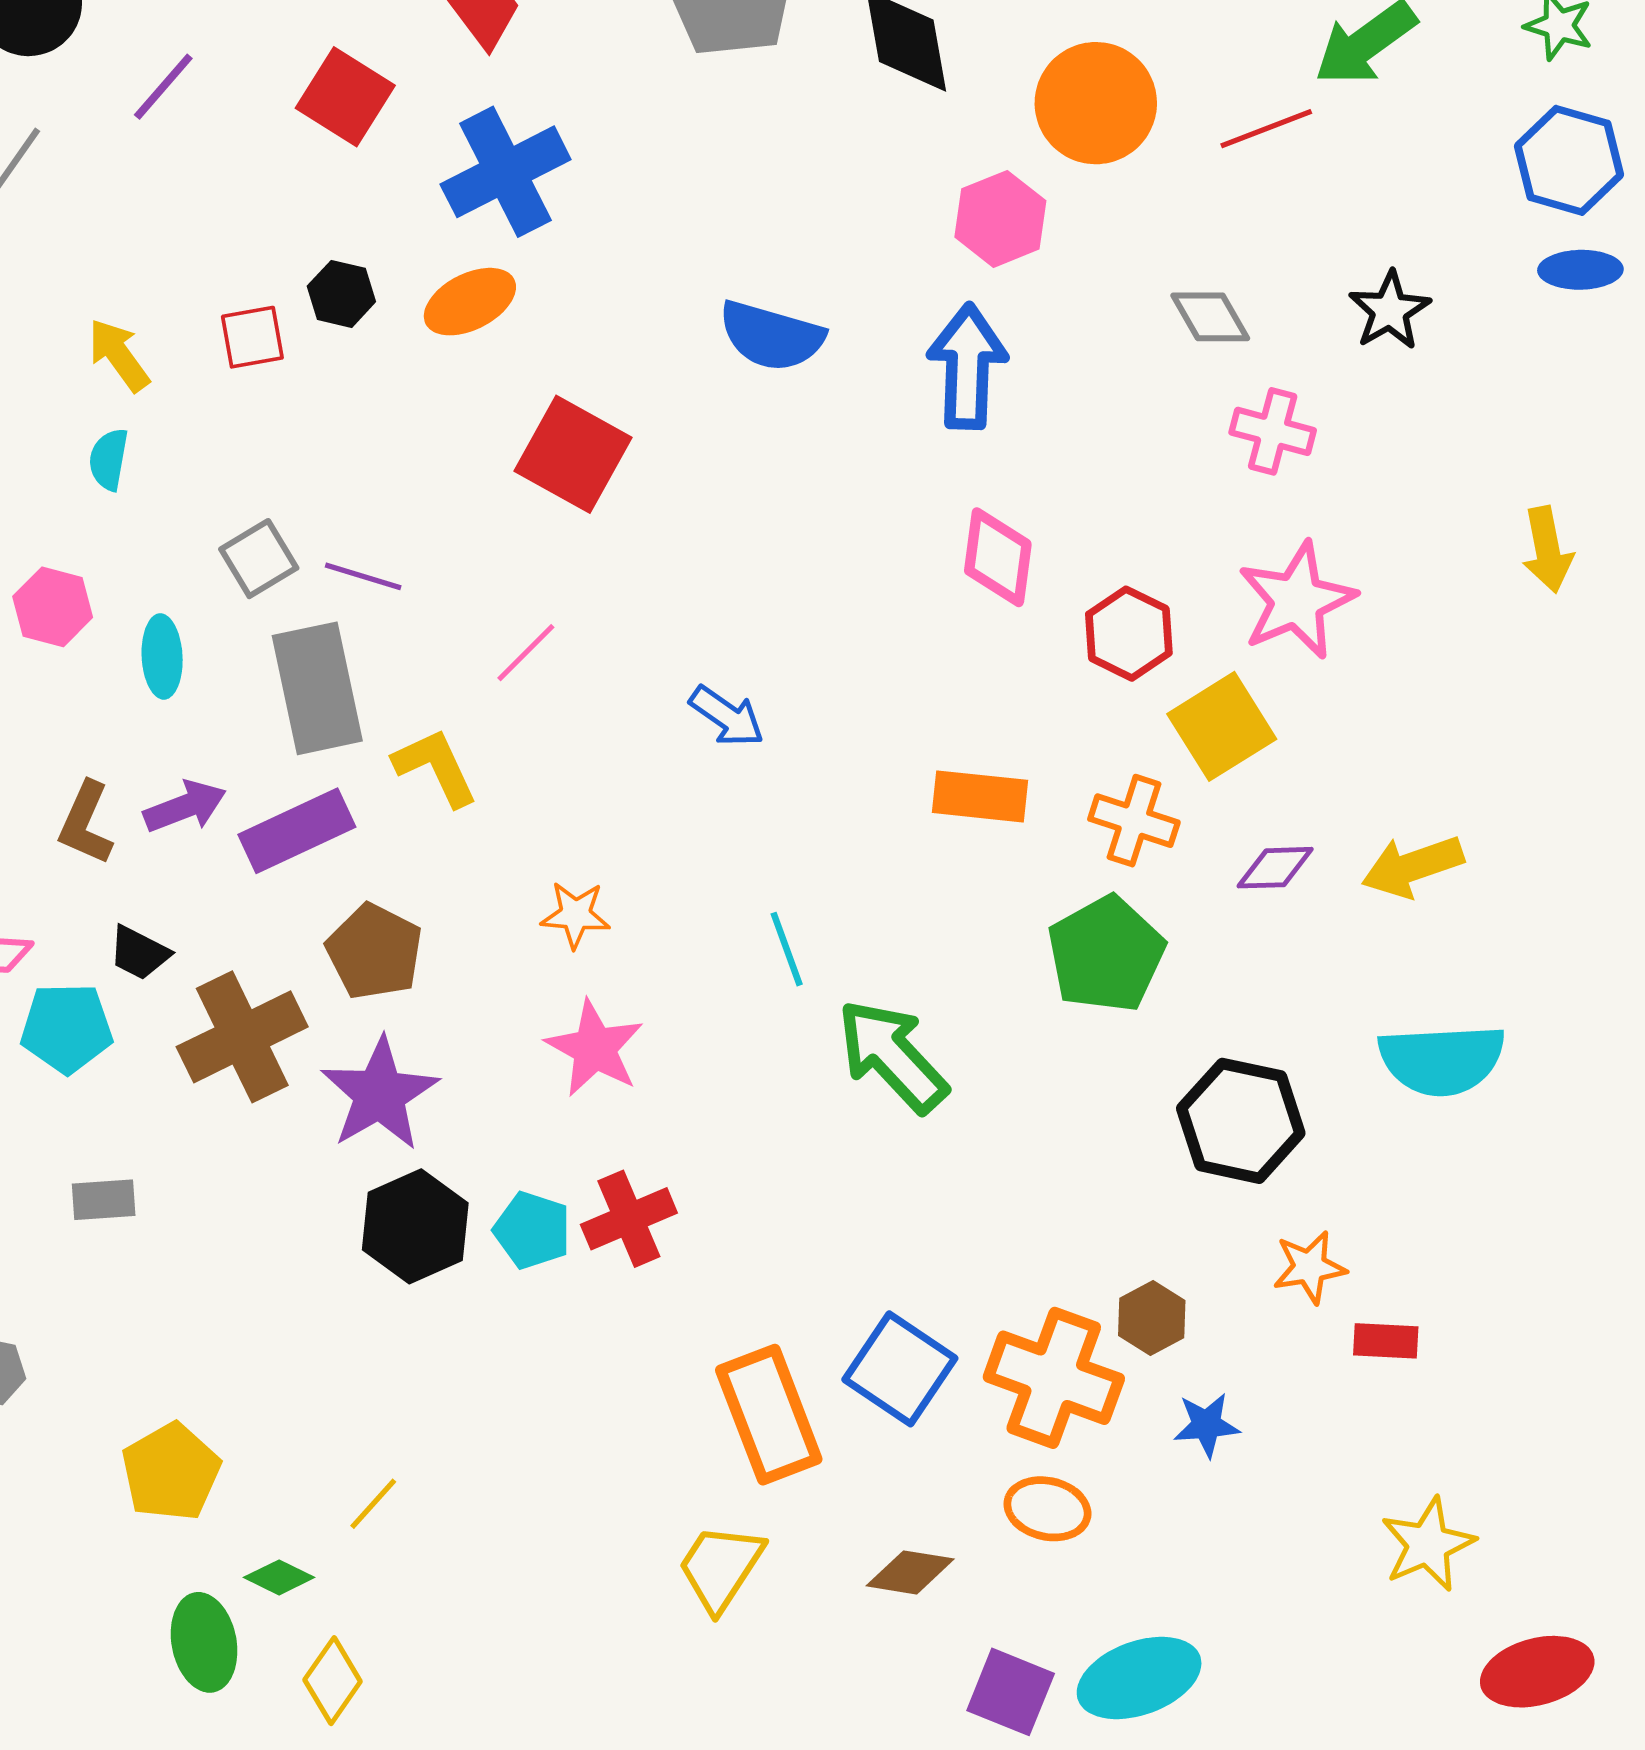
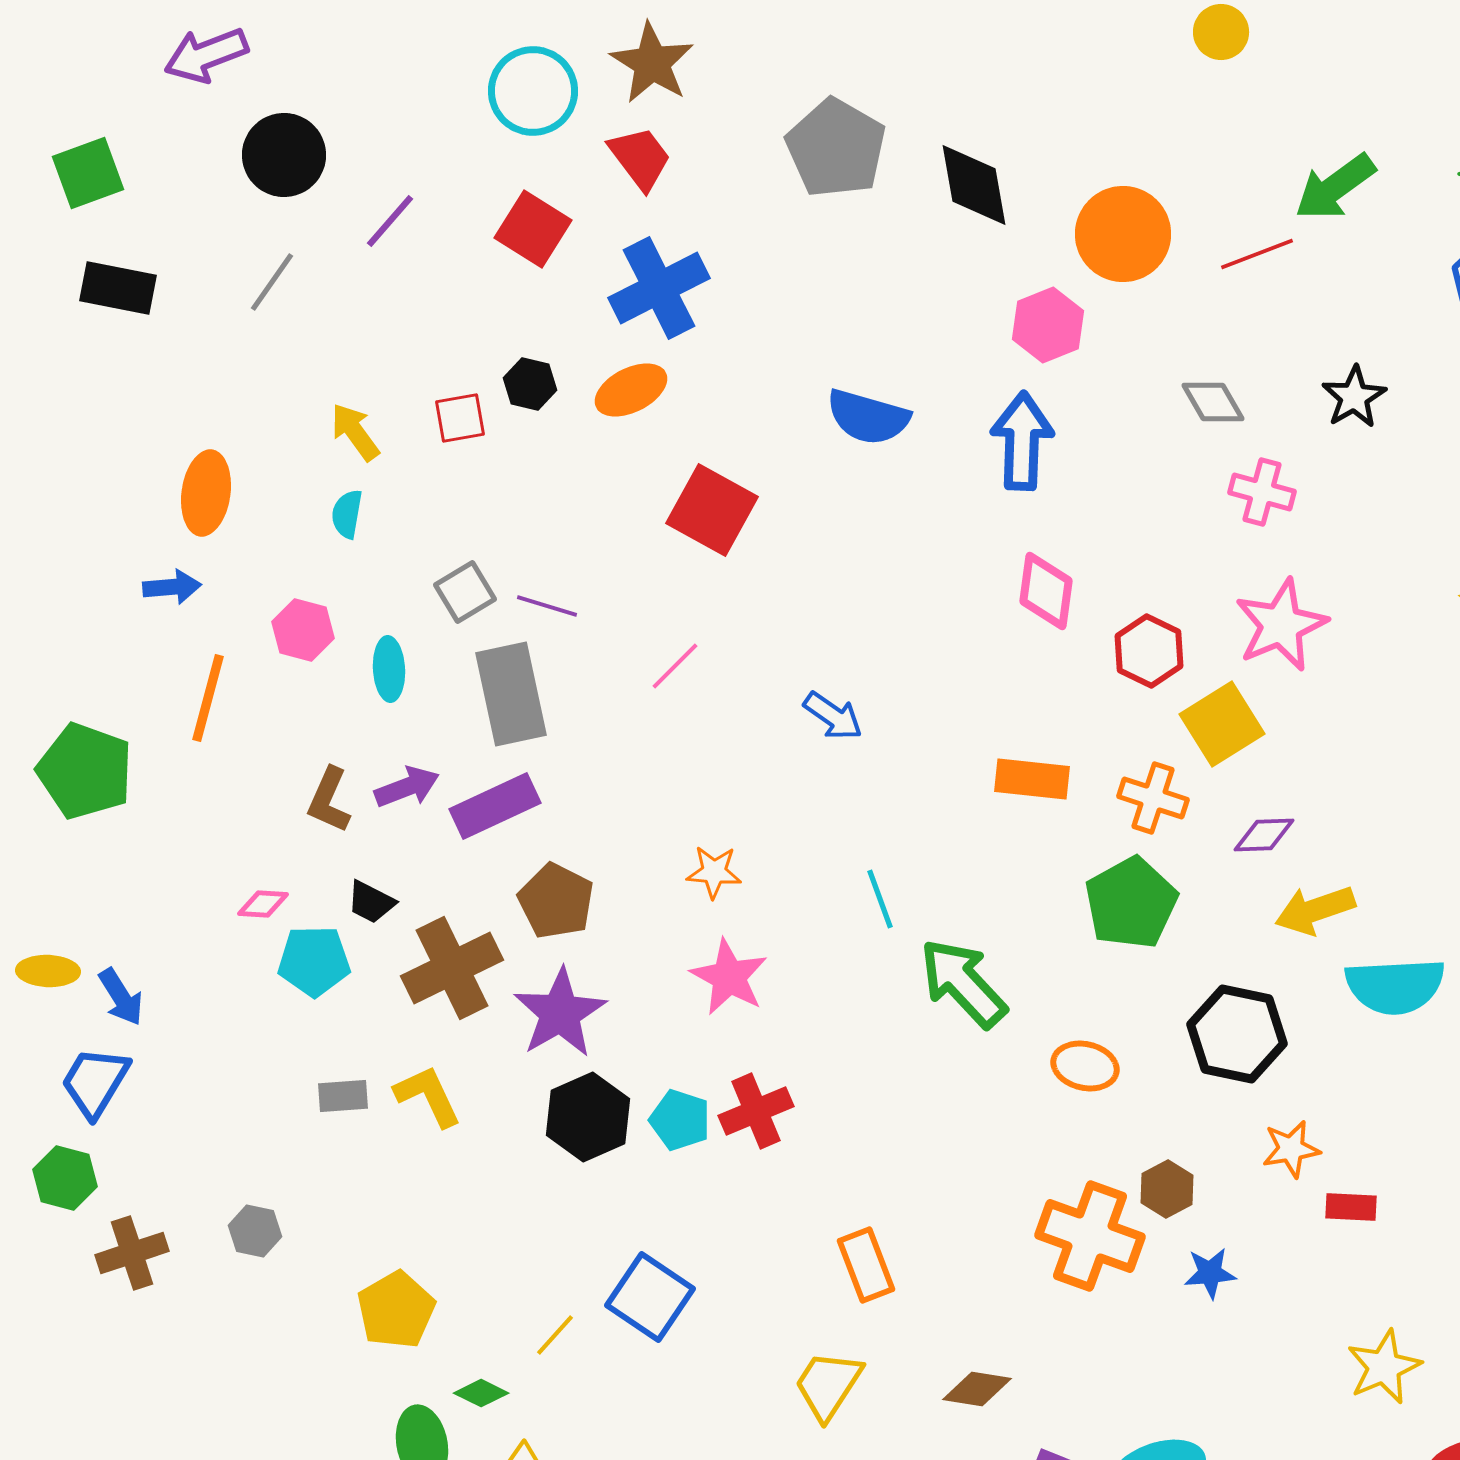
yellow L-shape: (436, 767) -> (428, 1096), moved
yellow arrow: (1413, 866) -> (1315, 910), moved
blue square: (900, 1369) -> (650, 1297), moved
orange rectangle: (769, 1415) -> (866, 1265), size x0.7
orange ellipse: (1047, 1509) -> (1085, 1066), moved

